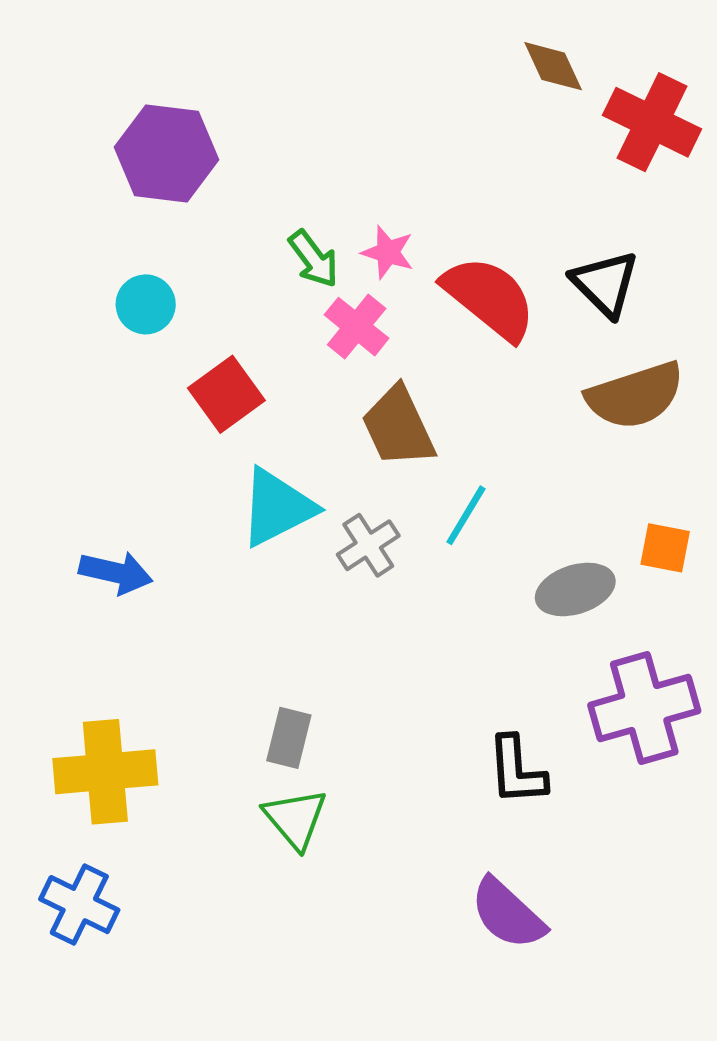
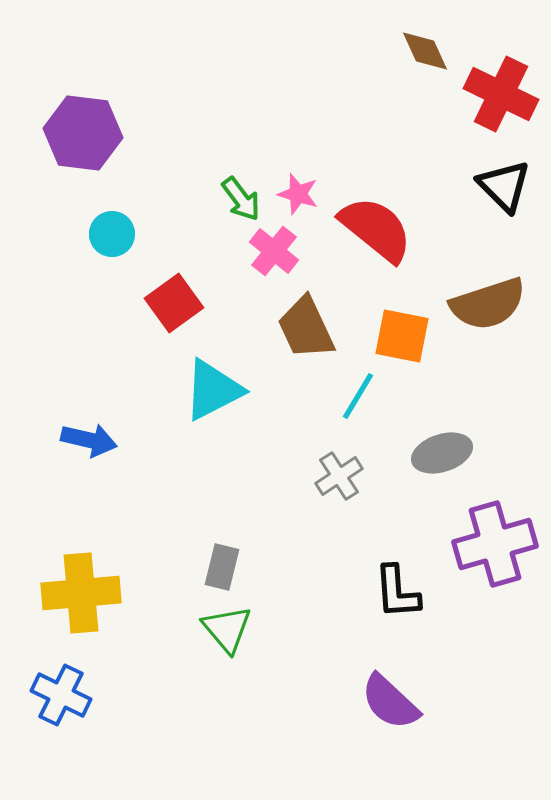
purple hexagon: (166, 153) -> (83, 133), moved
black triangle: (605, 284) -> (504, 186), moved
gray cross: (368, 545) -> (339, 476), moved
orange square: (665, 548) -> (402, 336), moved, size x1.4

